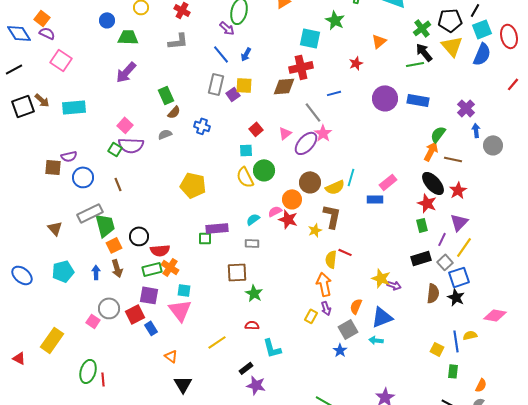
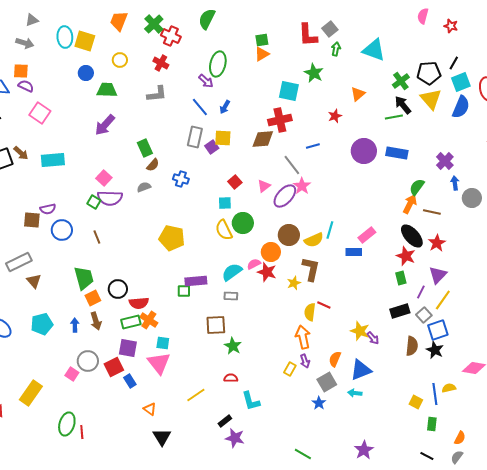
orange square: (42, 18) -> (21, 71), turned -35
gray rectangle: (90, 213) -> (19, 262), moved
cyan semicircle: (253, 219) -> (232, 272), size x1.5
purple arrow: (394, 285) -> (373, 338), turned 32

